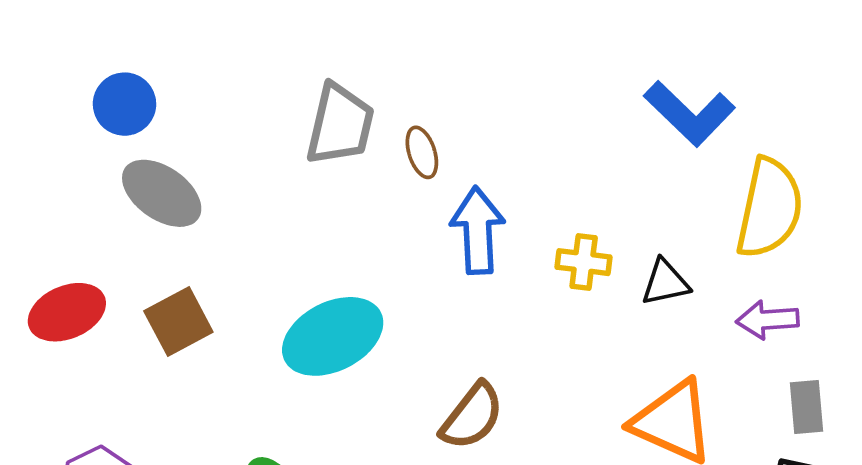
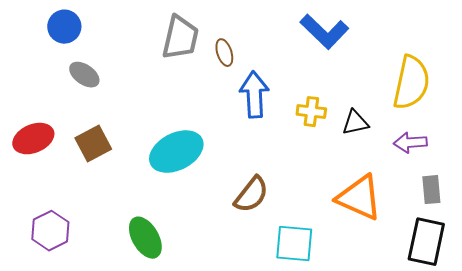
blue L-shape: (689, 113) -> (324, 32), moved
gray ellipse: (162, 193) -> (84, 75), size x0.7

